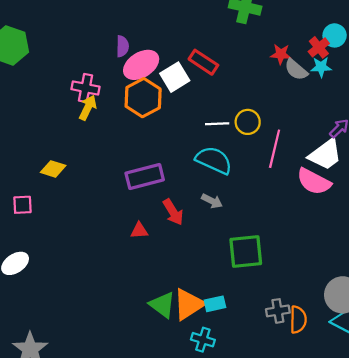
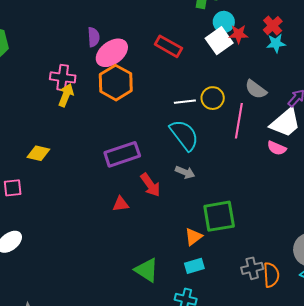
cyan circle: (335, 35) -> (224, 22), moved
gray semicircle: (296, 70) -> (256, 89), moved
white square: (175, 77) -> (219, 41), moved
cyan semicircle: (214, 160) -> (184, 135), turned 32
pink semicircle: (314, 182) -> (277, 148), size x0.6
orange triangle: (189, 304) -> (194, 237), moved, size x0.6

